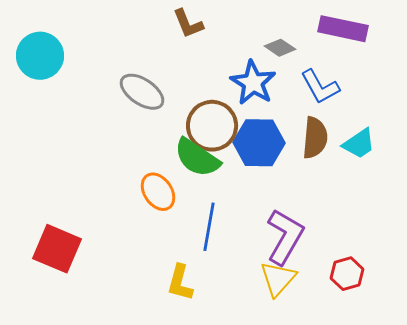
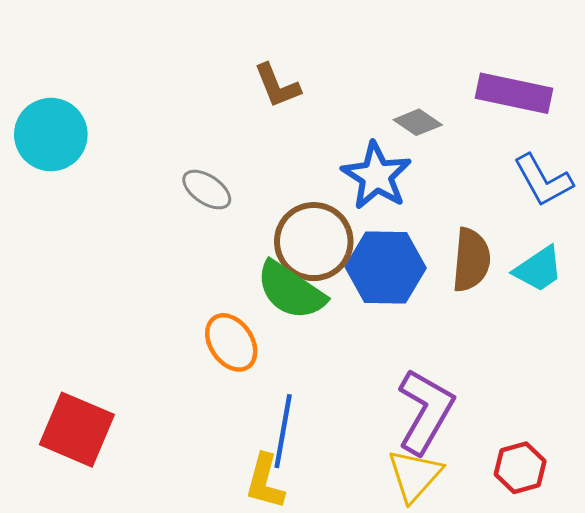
blue L-shape: (320, 87) -> (543, 180), moved
gray ellipse: (142, 92) -> (207, 190), size x0.7
blue line: (209, 227) -> (283, 431), moved

